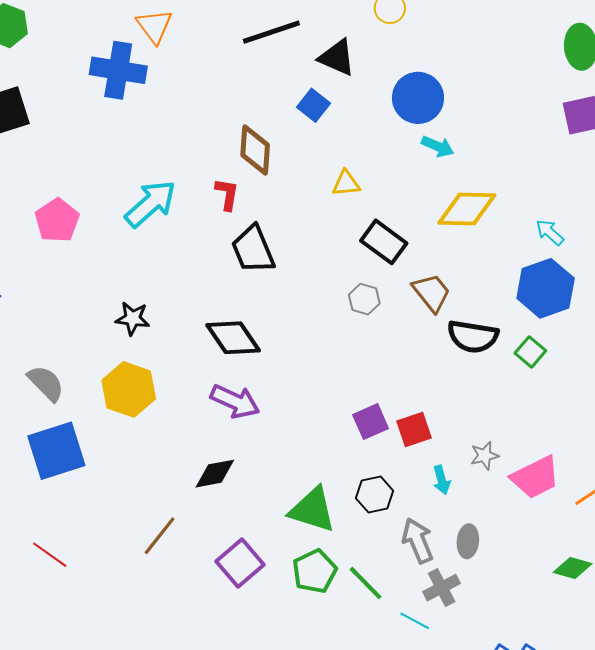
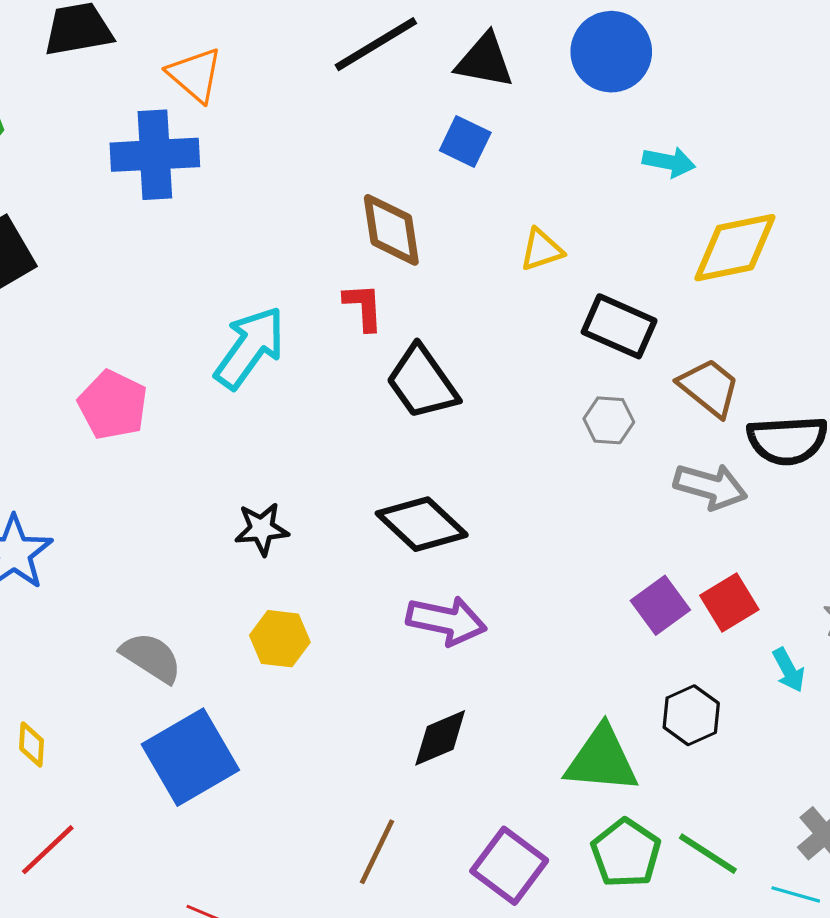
blue circle: (418, 98) -> (611, 52), moved
yellow hexagon: (129, 389) -> (280, 639), size x0.7
gray arrow: (418, 541) -> (710, 486), moved, turned 141

